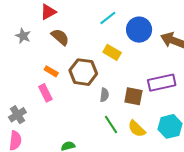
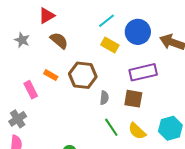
yellow rectangle: (112, 52) -> (110, 45), moved
purple rectangle: (162, 83) -> (143, 72), moved
pink rectangle: (45, 93) -> (31, 90), moved

